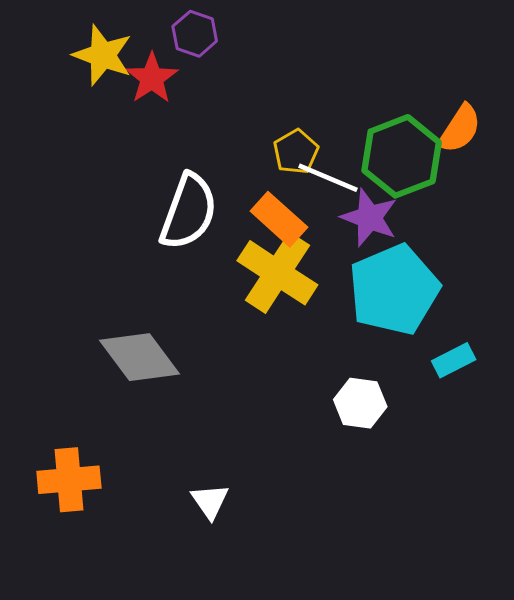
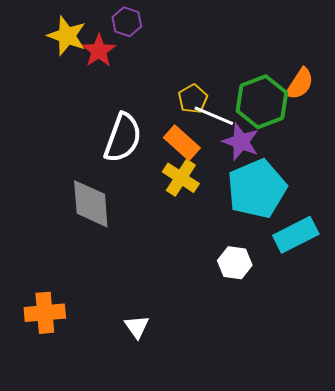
yellow cross: (277, 273) -> (181, 178), size x0.7
gray diamond: (139, 357) -> (91, 204), moved, turned 32
cyan rectangle: (454, 360) -> (296, 235), size x1.6

